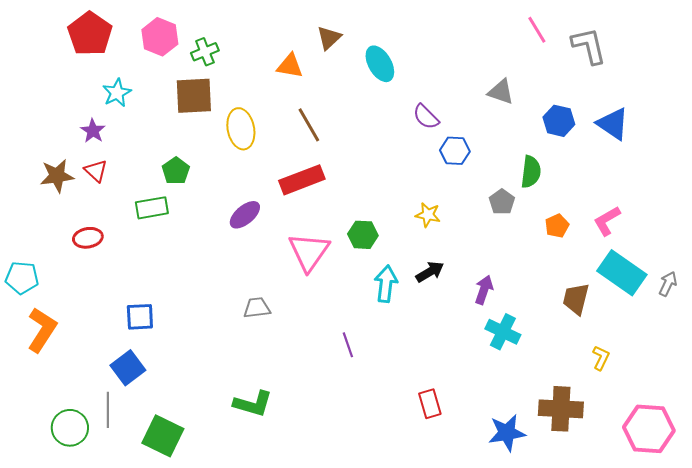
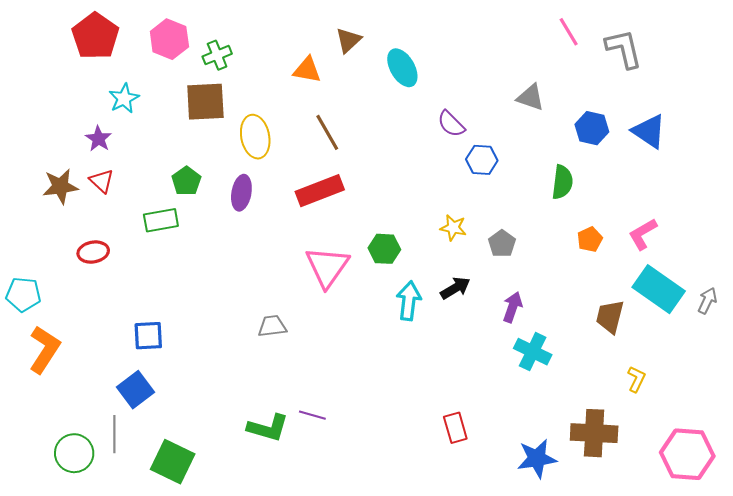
gray pentagon: (502, 202) -> (502, 244), moved
purple ellipse: (245, 215) -> (241, 193), moved, turned -40
purple line: (348, 345) -> (312, 415), moved, turned -55

